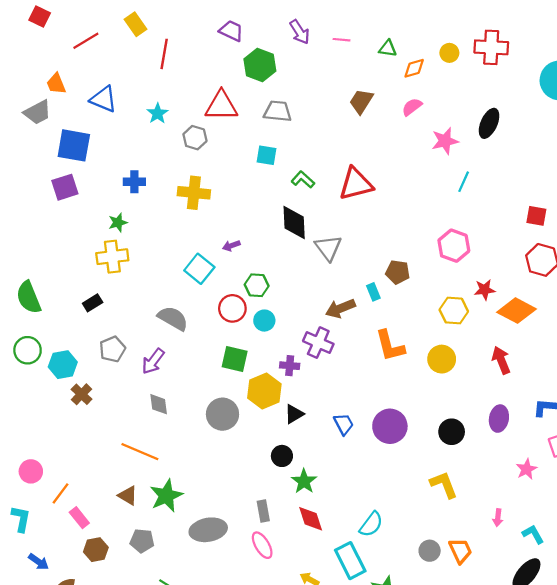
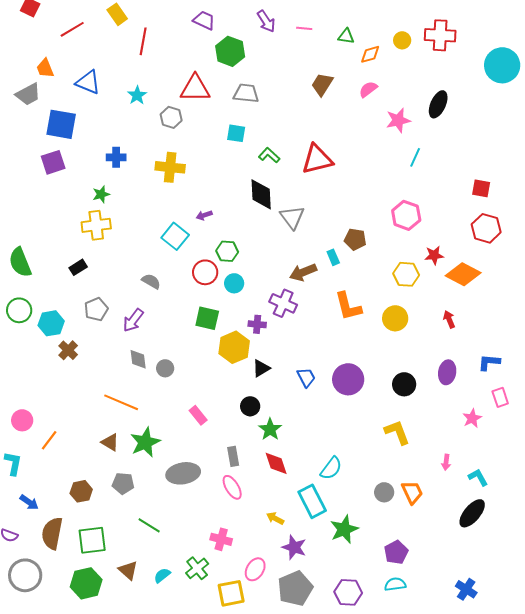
gray semicircle: (173, 318) -> (151, 281), size x0.7
red arrow: (501, 360) -> (449, 319), size x0.7
gray circle: (222, 414) -> (165, 368), moved, size x0.6
pink rectangle: (79, 518) -> (198, 415), moved

